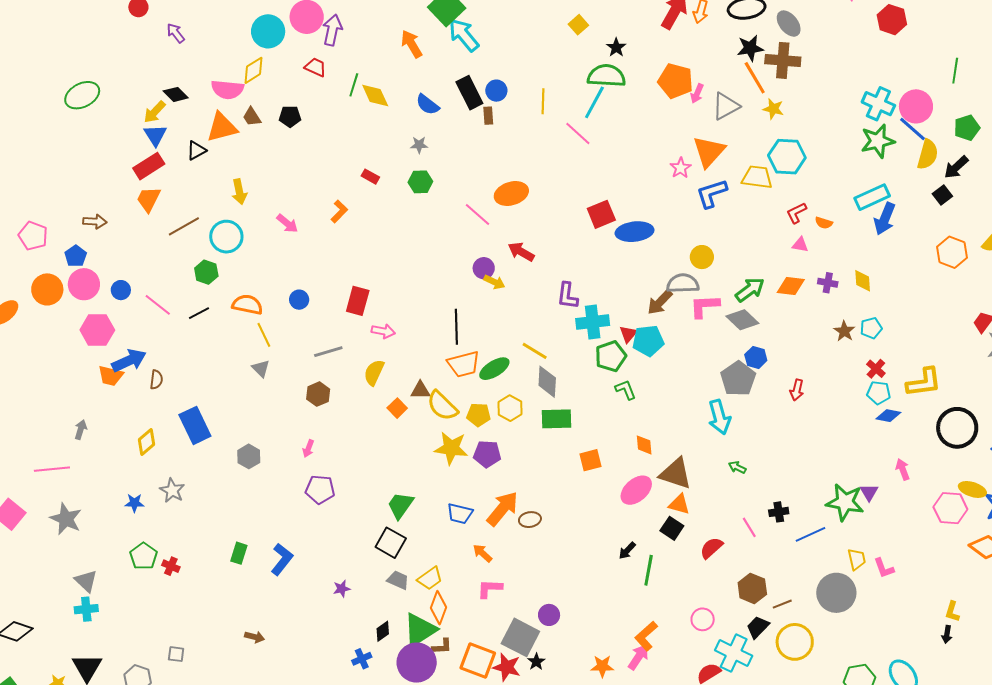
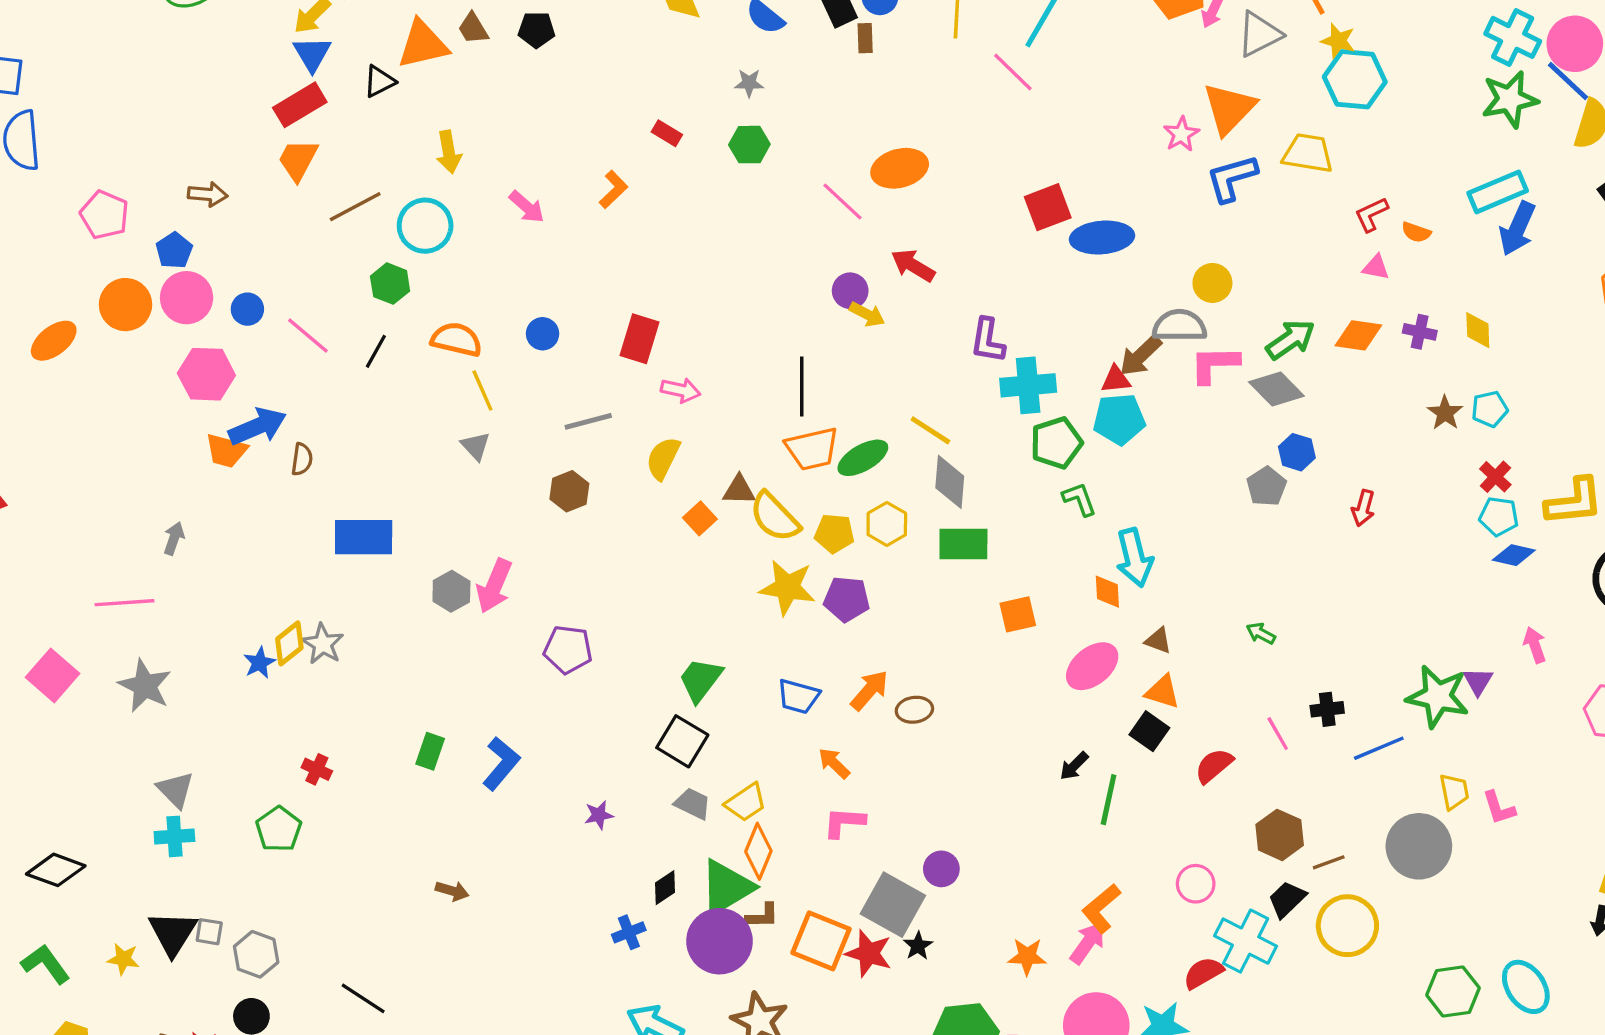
cyan hexagon: (787, 157) -> (1355, 79), moved
black line: (199, 313) -> (376, 351), turned -35
red triangle: (628, 334) -> (1116, 379), moved, turned 42
gray pentagon: (738, 379) -> (1266, 486), size x0.7
cyan arrow: (719, 417) -> (1134, 558), moved
blue rectangle: (195, 425) -> (364, 537), turned -66
yellow diamond: (146, 442) -> (289, 643), moved
pink arrow: (308, 449) -> (494, 586), moved, size x1.8
brown triangle: (676, 473) -> (1158, 641), size x0.5
blue star: (134, 503) -> (259, 663), turned -30
orange arrow: (502, 509) -> (869, 690), size x0.7
green pentagon: (144, 556) -> (279, 829), moved
gray square: (176, 654) -> (209, 932), moved

